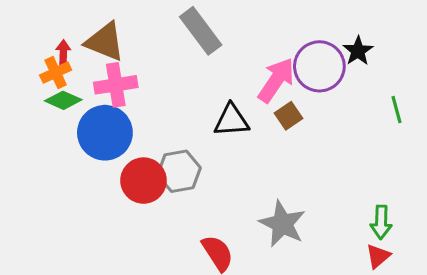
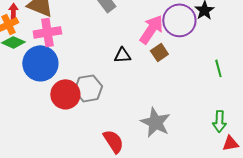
green line: (397, 110) -> (218, 68), moved
black triangle: (231, 120) -> (122, 55), size x0.7
red triangle: (378, 256) -> (230, 143), moved, turned 30

